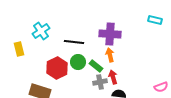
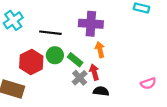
orange arrow: (110, 55) -> (100, 50), moved
gray cross: (100, 82) -> (80, 78), turned -32

